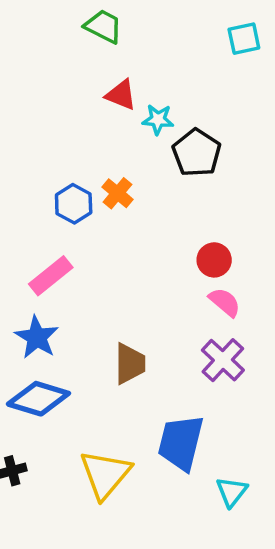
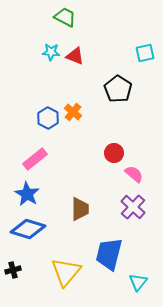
cyan square: (244, 39) -> (145, 53), moved
cyan star: (158, 119) -> (51, 52), moved
red circle: (214, 260) -> (114, 153), moved

